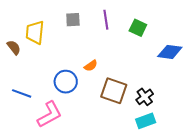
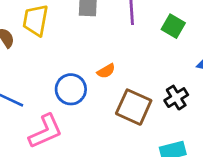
black cross: (145, 97) -> (176, 98), moved

